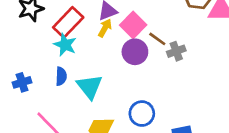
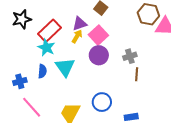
brown line: (157, 39) -> (137, 74), moved, turned 56
blue cross: (22, 82) -> (20, 81), moved
cyan triangle: (90, 87) -> (65, 67), moved

